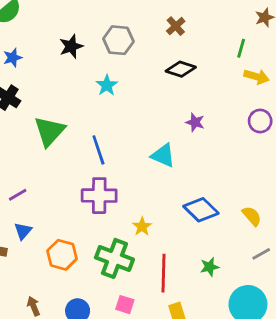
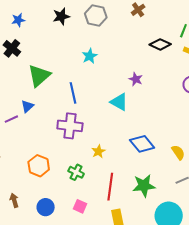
black diamond: (181, 69) -> (160, 44), moved
cyan star: (107, 85) -> (90, 56), moved
purple star: (195, 122) -> (136, 79), moved
blue triangle: (23, 231) -> (27, 106), moved
green cross: (114, 258) -> (76, 172), size x0.6
green star: (209, 267) -> (144, 186), size x1.6

